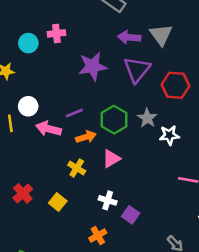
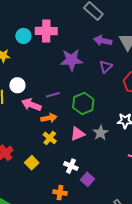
pink cross: (56, 33) -> (46, 31), size x1.5
purple triangle: (137, 70) -> (106, 67), size x0.6
gray star: (147, 118) -> (101, 133), moved
orange arrow: (86, 137) -> (49, 118), moved
orange cross: (98, 235) -> (60, 193), turned 32

